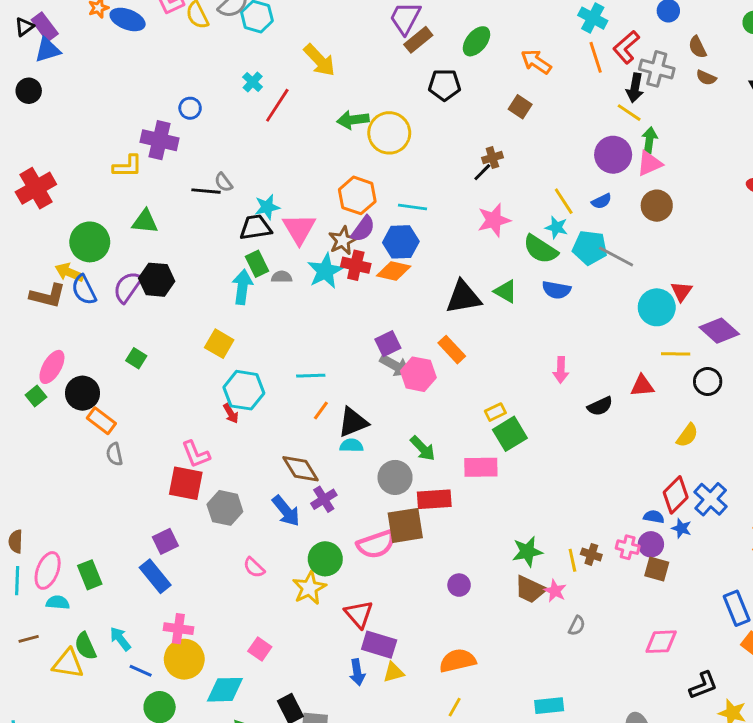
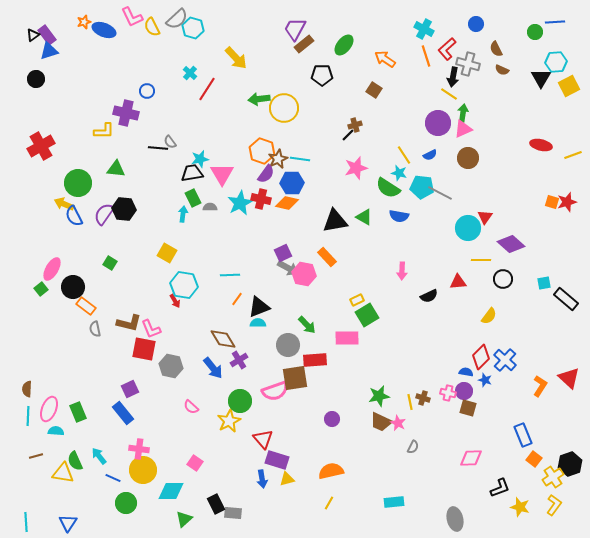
brown star: (343, 240) -> (278, 159), moved
cyan arrow: (242, 287) -> (183, 214), size x0.7
brown L-shape: (48, 296) -> (129, 323), moved

